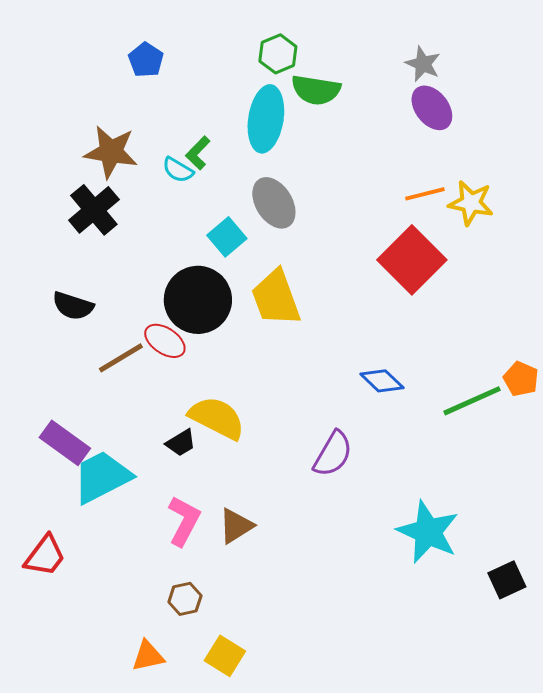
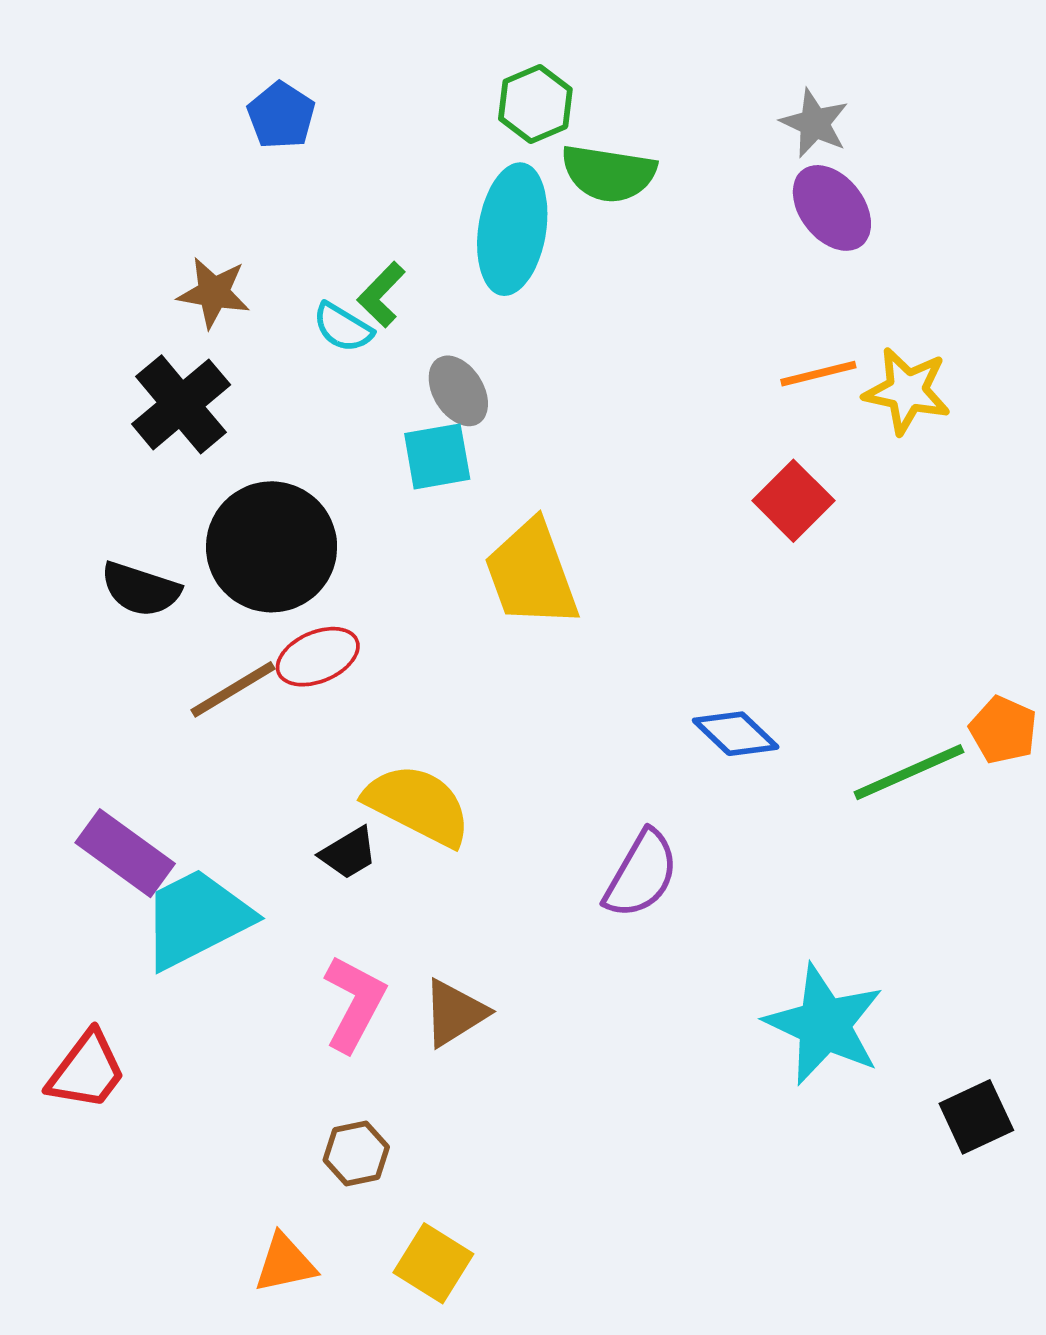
brown star: (111, 152) -> (214, 293), size x0.7
gray ellipse: (274, 203) -> (458, 391), moved, size x0.7
cyan square: (227, 237) -> (437, 456), turned 30
red square: (412, 260) -> (793, 501), size x0.6
black circle: (198, 300) -> (272, 547), moved
red ellipse: (165, 341) -> (318, 657), turned -57

